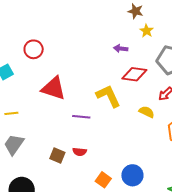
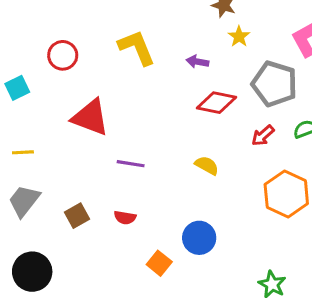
yellow L-shape: (108, 96) -> (137, 48), moved
yellow semicircle: (147, 112) -> (207, 165), moved
brown square: (57, 156) -> (77, 216), moved, turned 35
blue circle: (132, 175) -> (199, 238), moved

